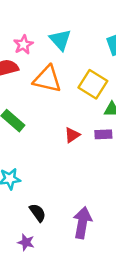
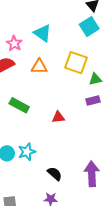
orange triangle: (47, 79) -> (39, 67), size x0.7
red triangle: (72, 135) -> (58, 117), moved, turned 40

